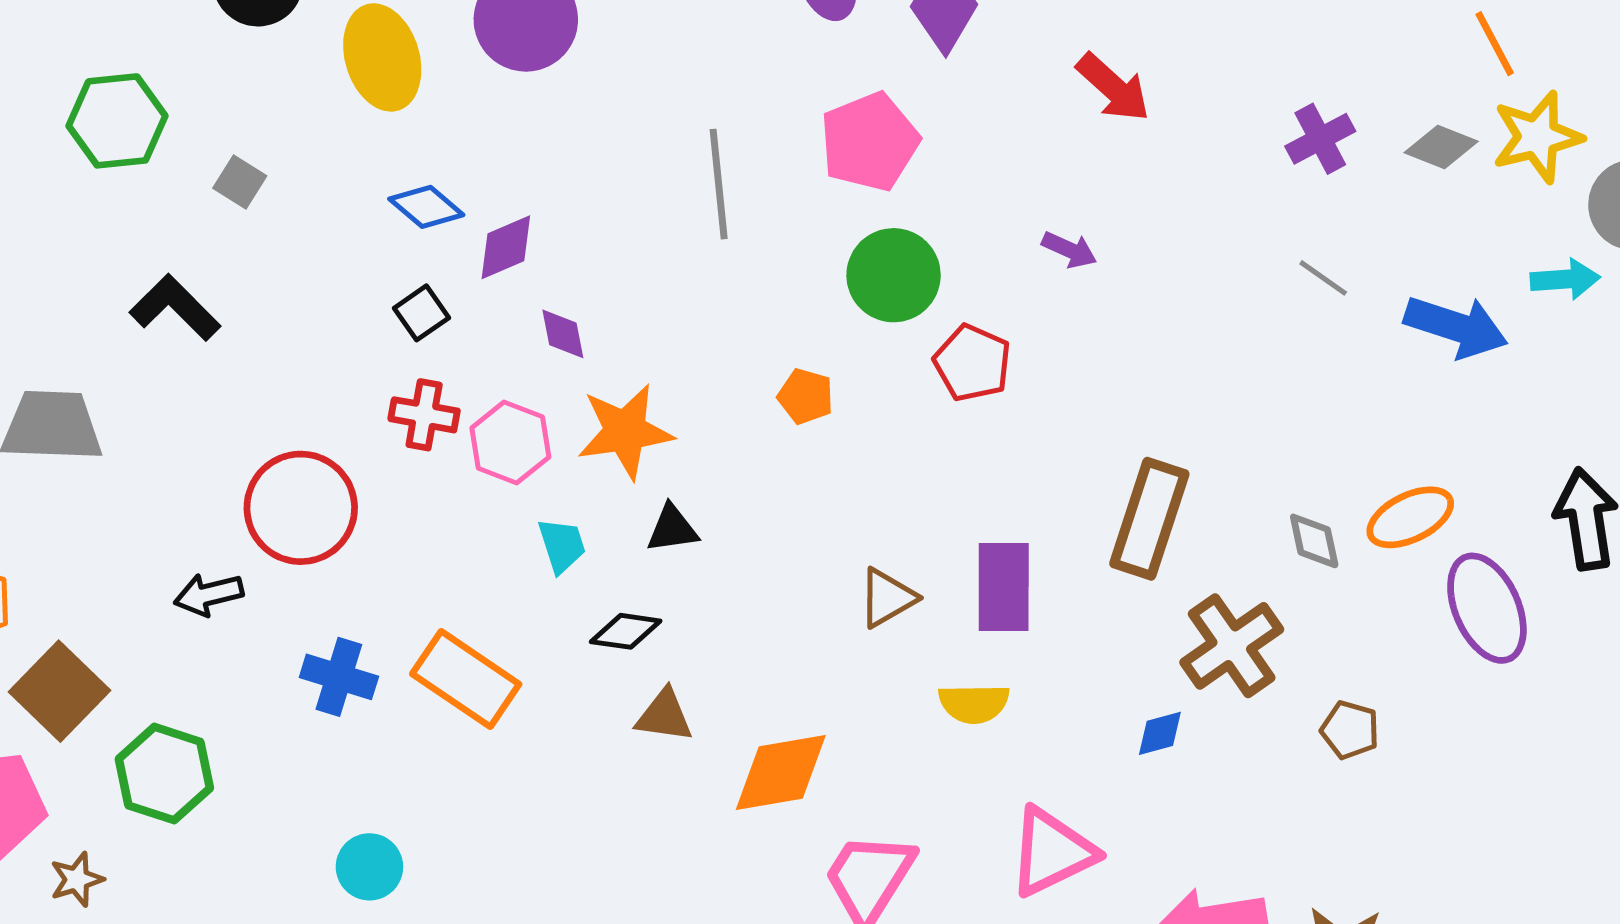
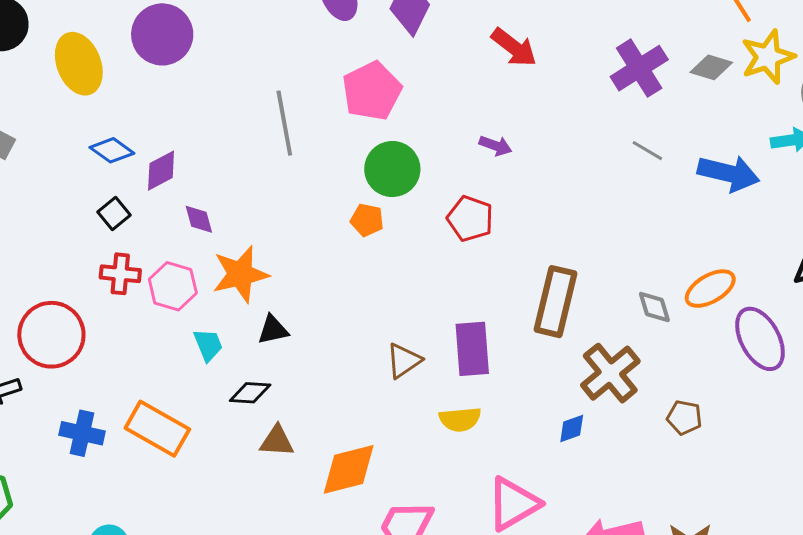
purple cross: (1320, 139) -> (639, 68), size x1.4
red pentagon: (972, 363) -> (470, 219), moved
orange pentagon: (806, 396) -> (367, 220), moved

